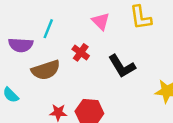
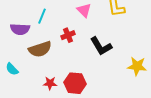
red cross: (81, 52) -> (68, 35), turned 32

